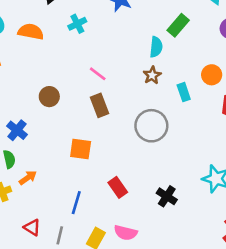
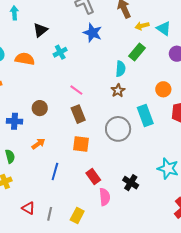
cyan rectangle: (184, 92) -> (145, 115), moved, size x1.5
blue cross: (17, 130) -> (15, 121), moved, turned -35
orange square: (81, 149) -> (81, 144), moved
orange arrow: (28, 178) -> (38, 144), moved
blue line: (76, 203) -> (55, 171), moved
pink semicircle: (126, 233) -> (105, 197), moved, turned -108

